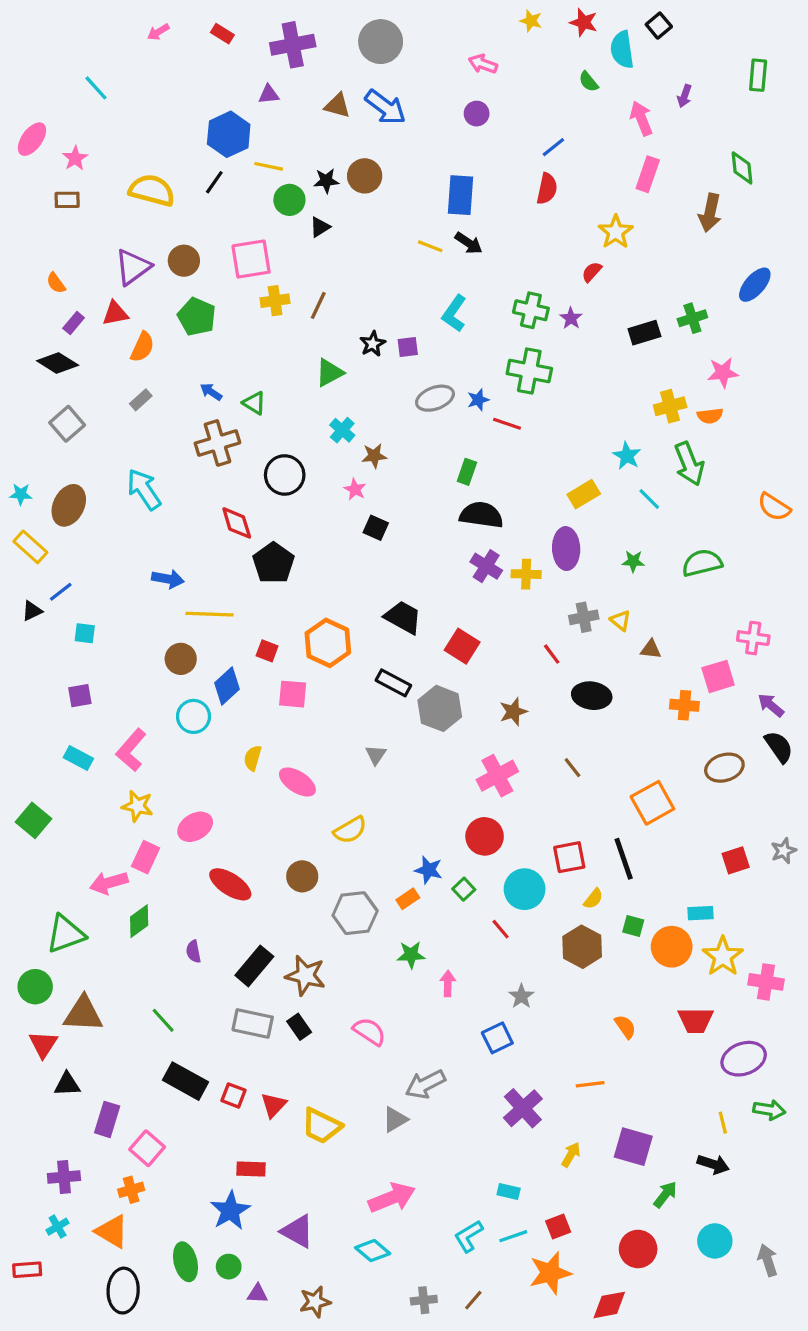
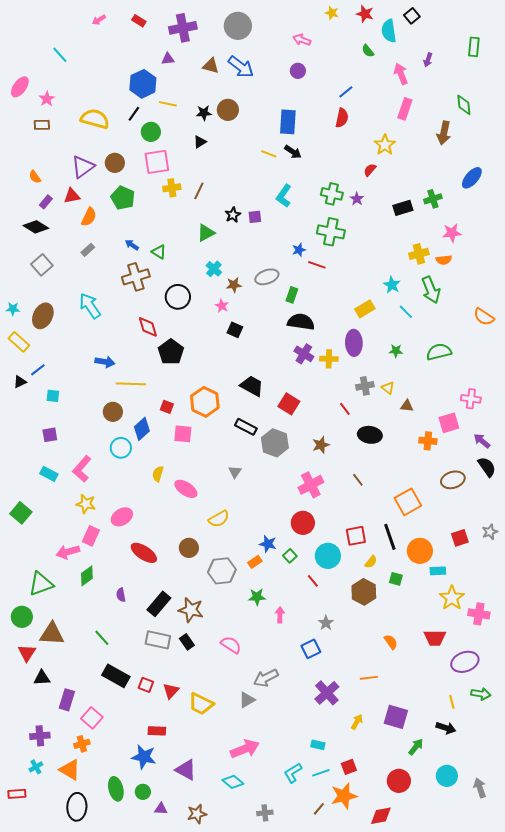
green circle: (289, 200) -> (151, 132), moved
gray ellipse: (435, 398) -> (267, 277), moved
orange circle: (672, 947) -> (420, 551), moved
blue star: (230, 1211) -> (144, 757), turned -30
brown line: (473, 1300) -> (319, 809), moved

